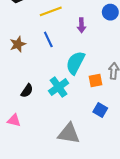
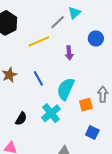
blue line: (48, 39) -> (38, 78), moved

